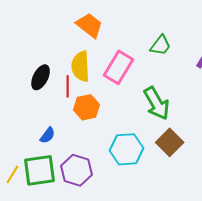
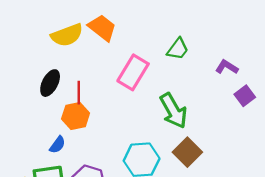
yellow semicircle: (81, 66) -> (67, 35), moved, turned -108
orange hexagon: (87, 107) -> (76, 116), moved

